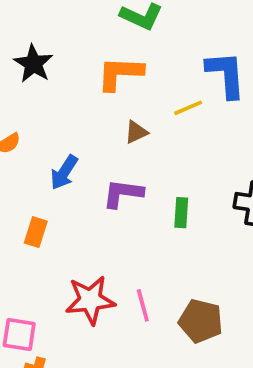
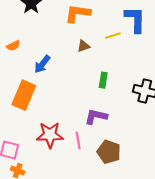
purple L-shape: (123, 193) -> (96, 117), moved
green rectangle: (181, 213) -> (103, 80), moved
orange rectangle: (36, 232) -> (24, 95), size x1.8

